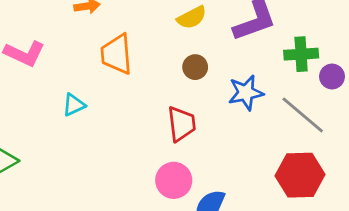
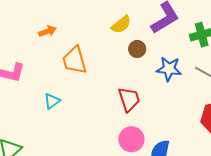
brown circle: (195, 67) -> (137, 49), moved
blue star: (246, 93) -> (169, 69), turned 30

